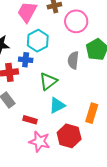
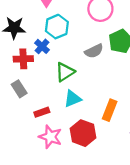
blue cross: (26, 60) -> (42, 46), turned 32
gray semicircle: (73, 60) -> (94, 51), turned -126
red rectangle: (30, 120) -> (42, 112), turned -40

